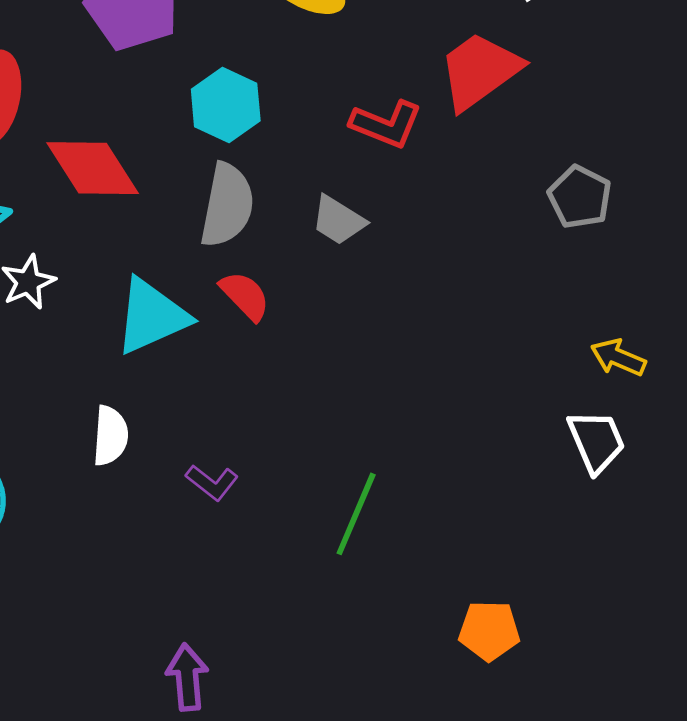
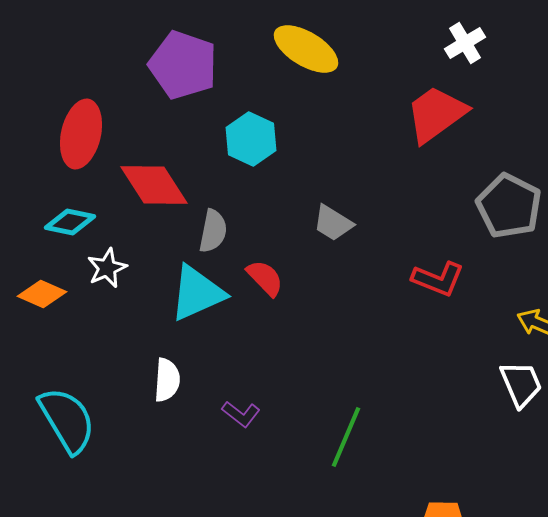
red L-shape: (386, 124) -> (438, 279), moved
gray pentagon: (580, 197) -> (509, 206), size x1.4
gray semicircle: (227, 205) -> (213, 231), moved, size x0.7

